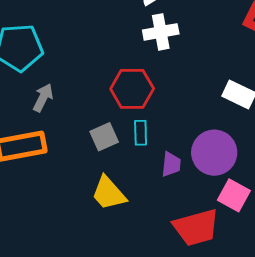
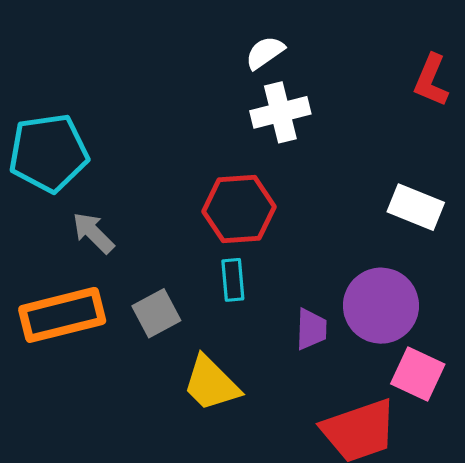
gray arrow: (43, 98) -> (93, 233), turned -68
cyan rectangle: (141, 133) -> (233, 280), moved
gray square: (104, 137) -> (156, 313), moved

